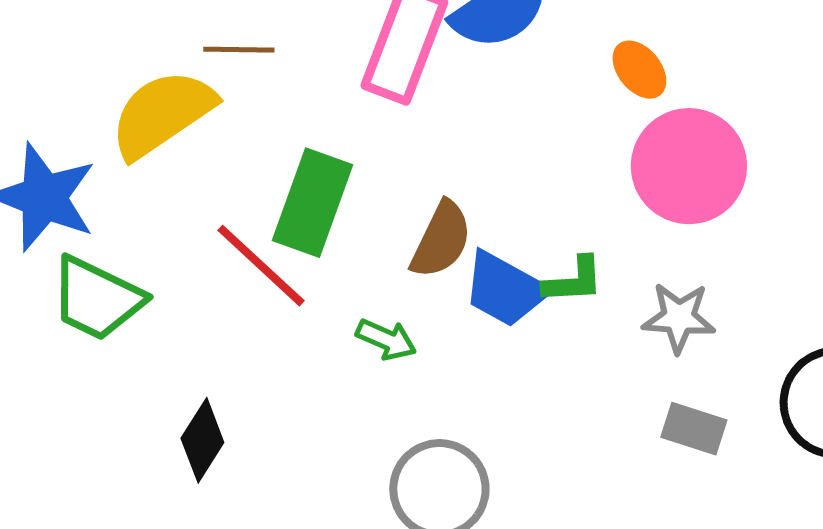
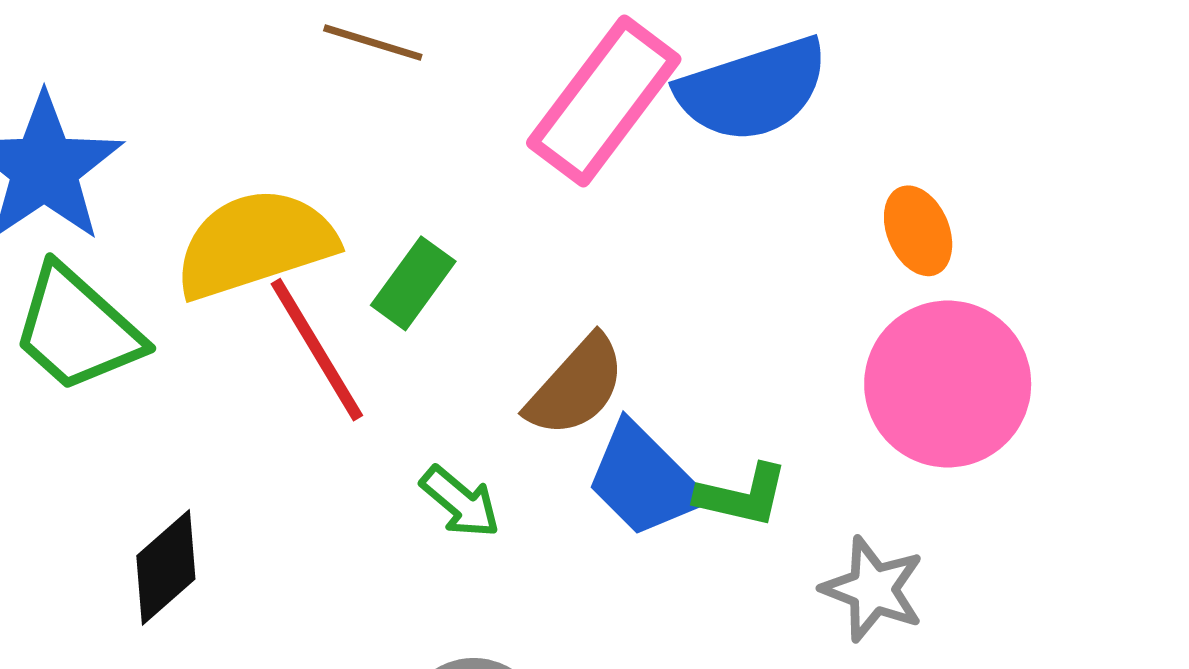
yellow semicircle: (162, 114) -> (255, 244), moved
green rectangle: (313, 203) -> (413, 283), size x0.6

